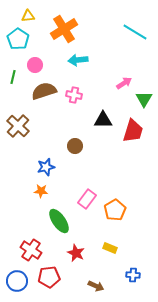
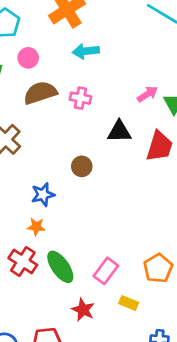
pink arrow: (124, 83) -> (147, 94), moved
pink rectangle: (87, 199) -> (106, 271), moved
orange pentagon: (115, 210) -> (158, 268), moved
red cross: (31, 250) -> (23, 262), moved

